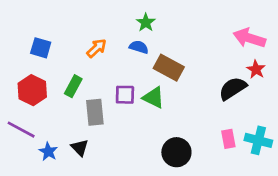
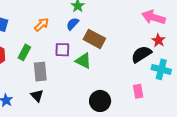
blue semicircle: (139, 47) -> (73, 24), turned -64
purple square: (125, 95) -> (62, 50), moved
cyan cross: (258, 140) -> (161, 69), moved
black triangle: (80, 148) -> (37, 96), moved

